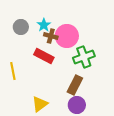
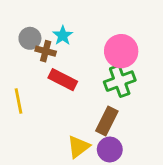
brown cross: (51, 36) -> (46, 51), moved
pink circle: (67, 36) -> (121, 51), moved
yellow triangle: (40, 104) -> (78, 147), moved

